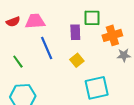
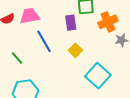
cyan square: (97, 88) -> (98, 76), turned -30

